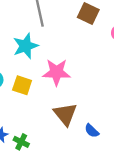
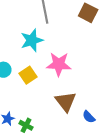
yellow square: (22, 85) -> (28, 75), turned 36

